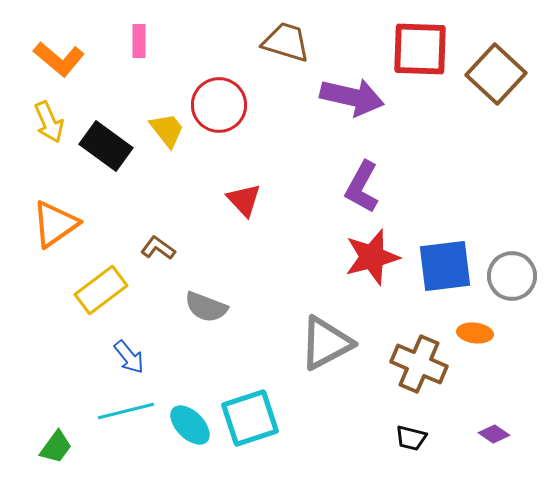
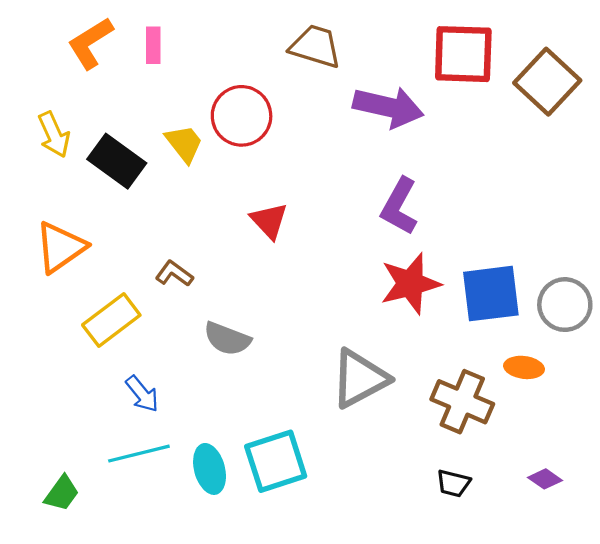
orange L-shape: (59, 59) -> (90, 43), moved, turned 108
cyan ellipse: (190, 425) -> (210, 469), turned 30

